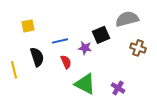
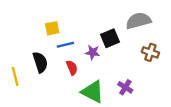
yellow square: (28, 26) -> (52, 28), moved
purple cross: (118, 88) -> (125, 87), moved

